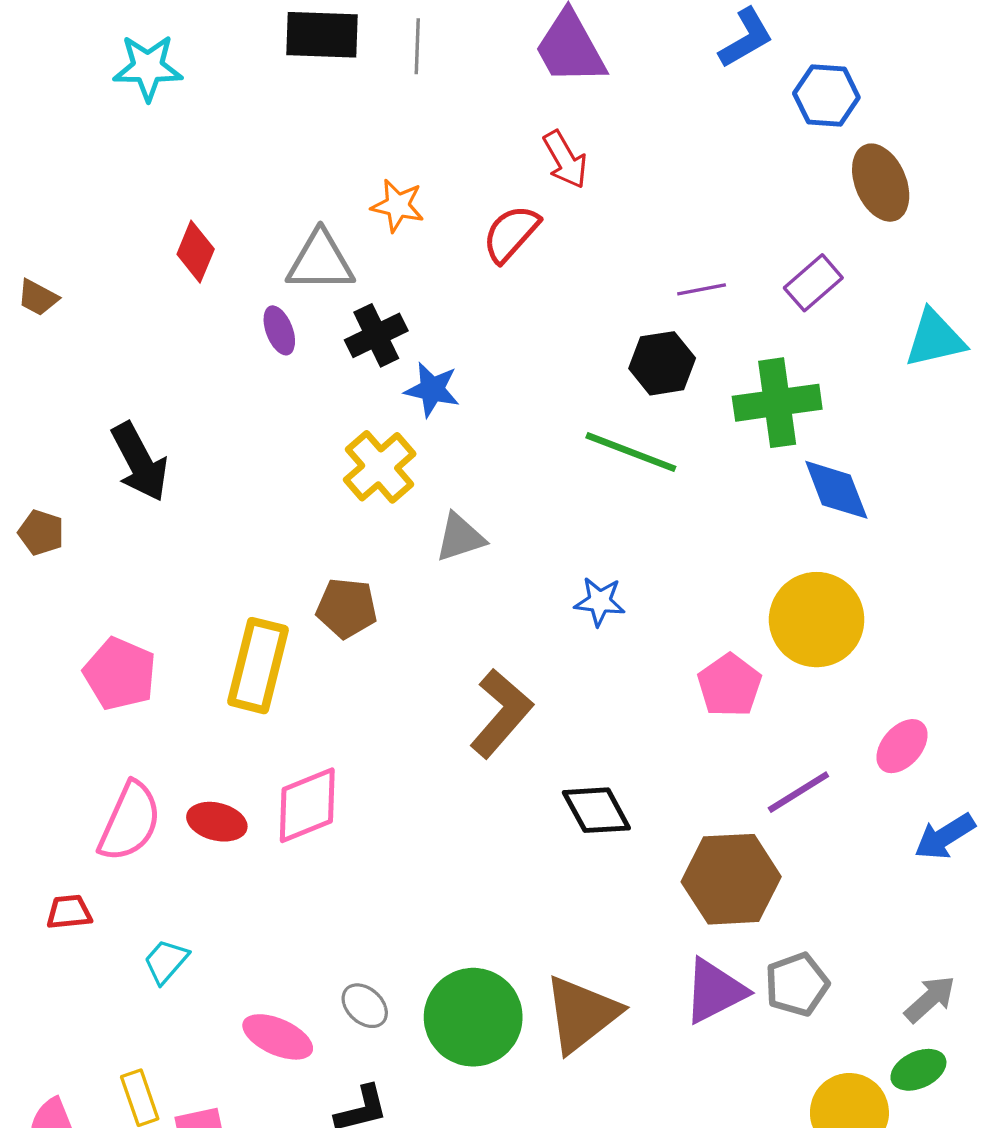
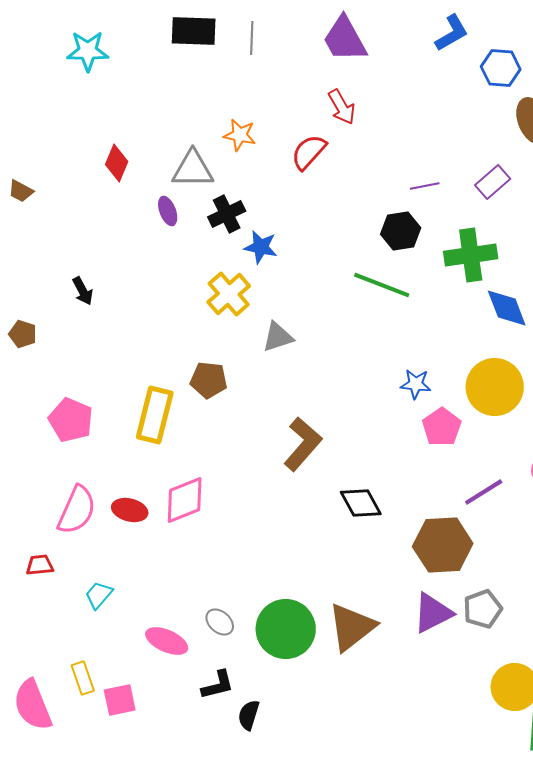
black arrow: (140, 462) -> (83, 291), size x0.6
blue star: (600, 602) -> (416, 384), moved

